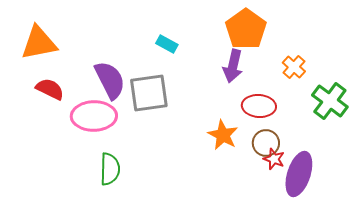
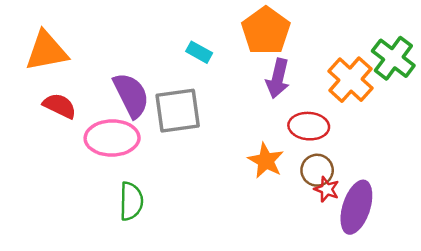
orange pentagon: (246, 29) -> (266, 31), moved
orange cross: (294, 67) -> (350, 80), size x1.6
green cross: (330, 101) -> (393, 58), moved

